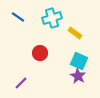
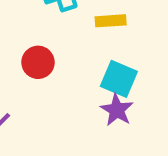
yellow rectangle: (75, 33) -> (111, 21), turned -40

